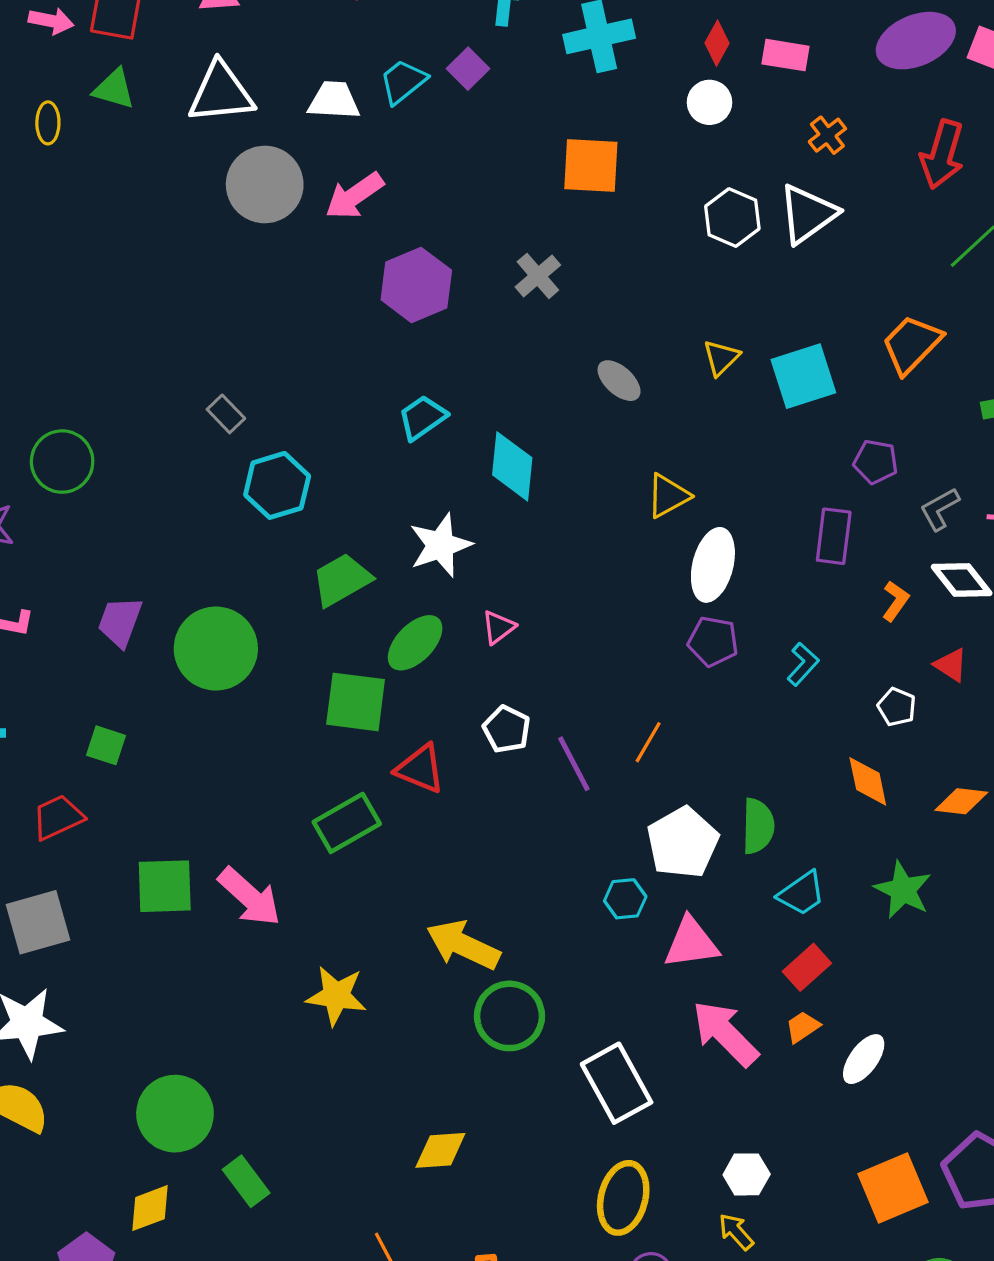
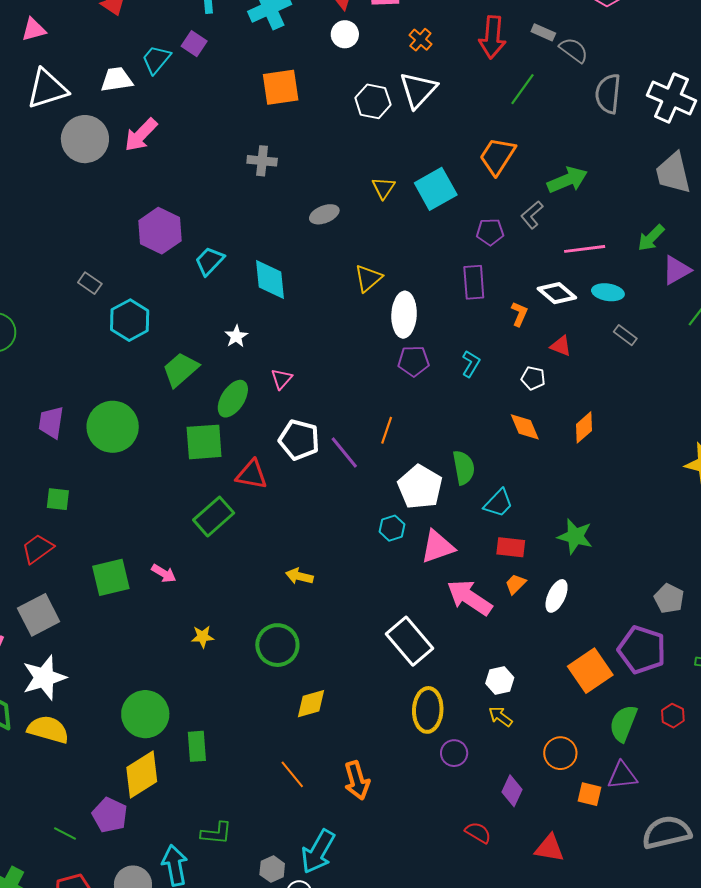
gray cross: (538, 276) -> (262, 161), turned -32
purple hexagon: (416, 285) -> (160, 231), moved
gray ellipse: (619, 381) -> (324, 214), turned -52
gray L-shape: (940, 509) -> (532, 215), moved
white star: (440, 545) -> (236, 336), size x0.6
white pentagon: (507, 729) -> (299, 440), size x1.4
orange diamond: (961, 801) -> (584, 427), turned -36
green star: (903, 890) -> (575, 536), moved
pink arrow: (250, 897) -> (164, 573), size x0.6
yellow arrow: (463, 945) -> (299, 576), size x0.6
red rectangle: (807, 967) -> (511, 547), turned 60
yellow star: (336, 996) -> (203, 637), moved, size x0.6
green circle: (509, 1016) -> (277, 645), moved
green rectangle: (246, 1181) -> (197, 746), turned 44
yellow diamond: (150, 1208) -> (142, 775), size x1.5

